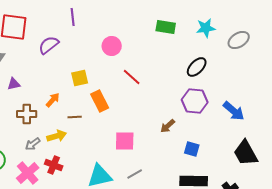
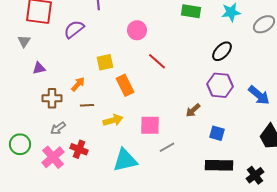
brown line: (75, 117) -> (87, 105), moved
yellow arrow: (57, 136) -> (113, 120), moved
gray line: (135, 174) -> (167, 147), moved

